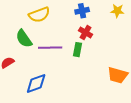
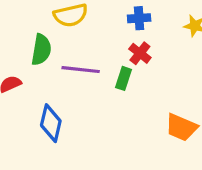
green semicircle: (24, 39) -> (41, 50), turned -144
blue diamond: (36, 83) -> (51, 123), turned -65

